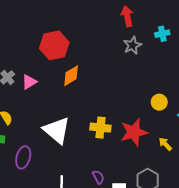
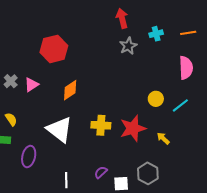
orange diamond: (71, 76) -> (70, 90), moved
purple semicircle: (98, 177) -> (101, 172), turned -104

